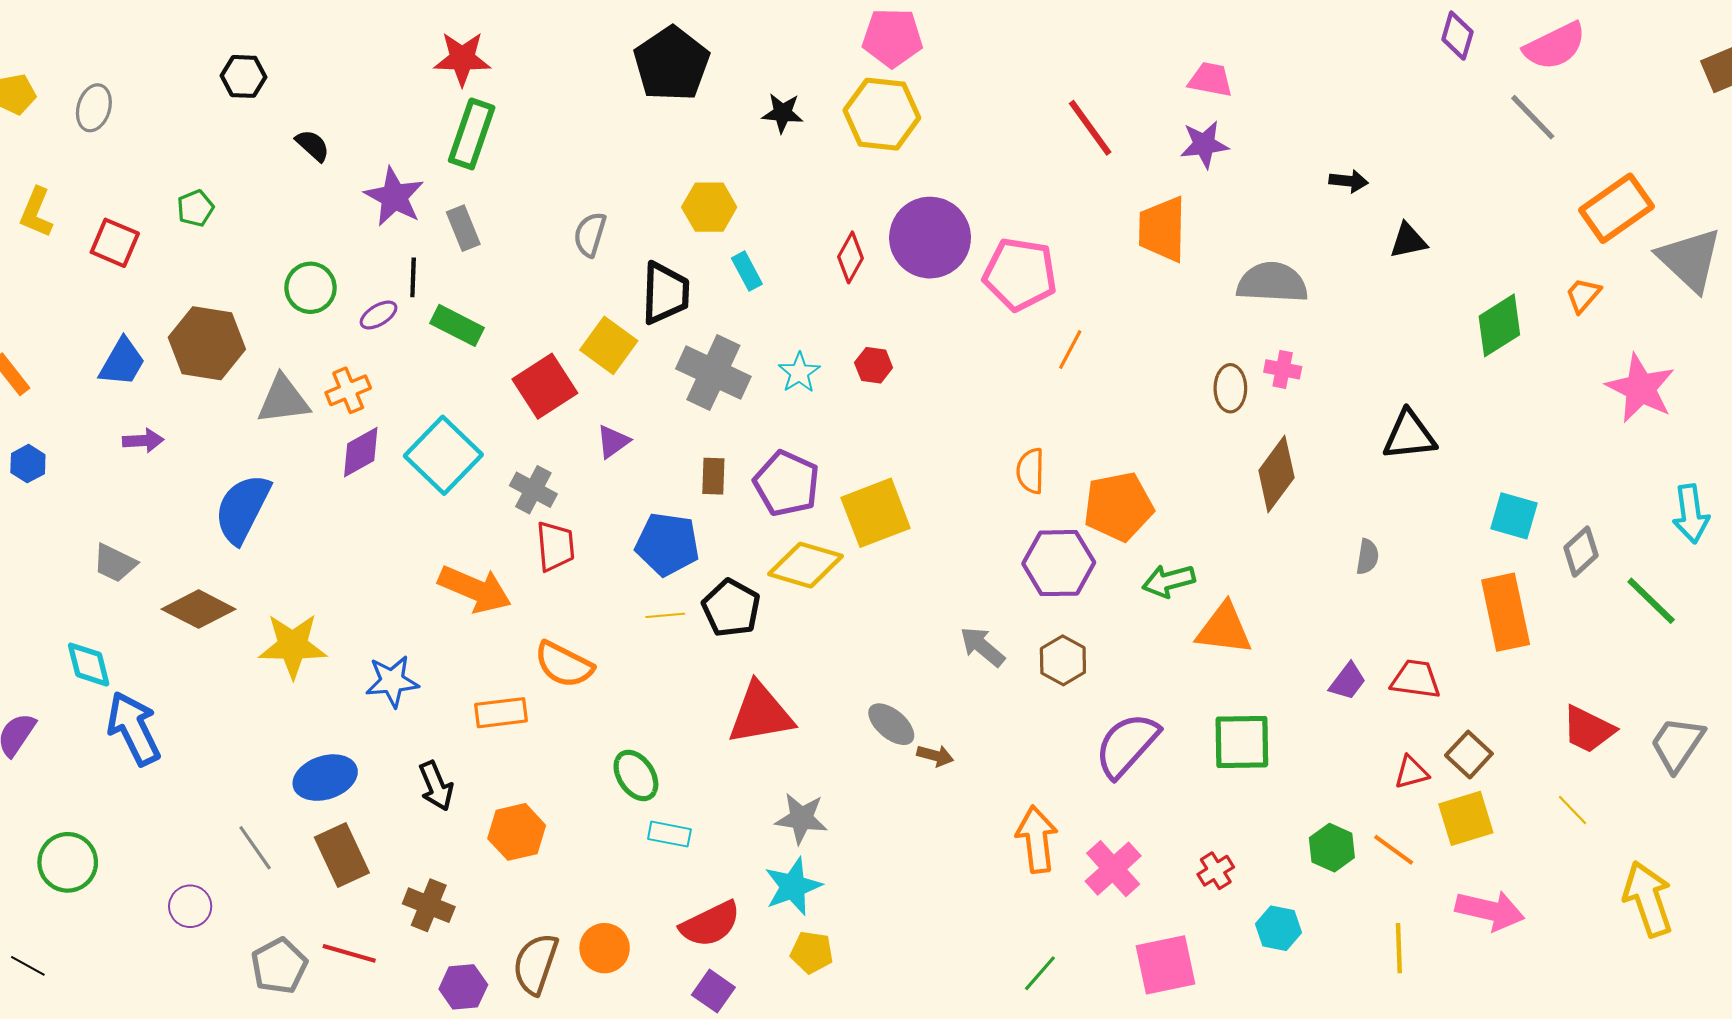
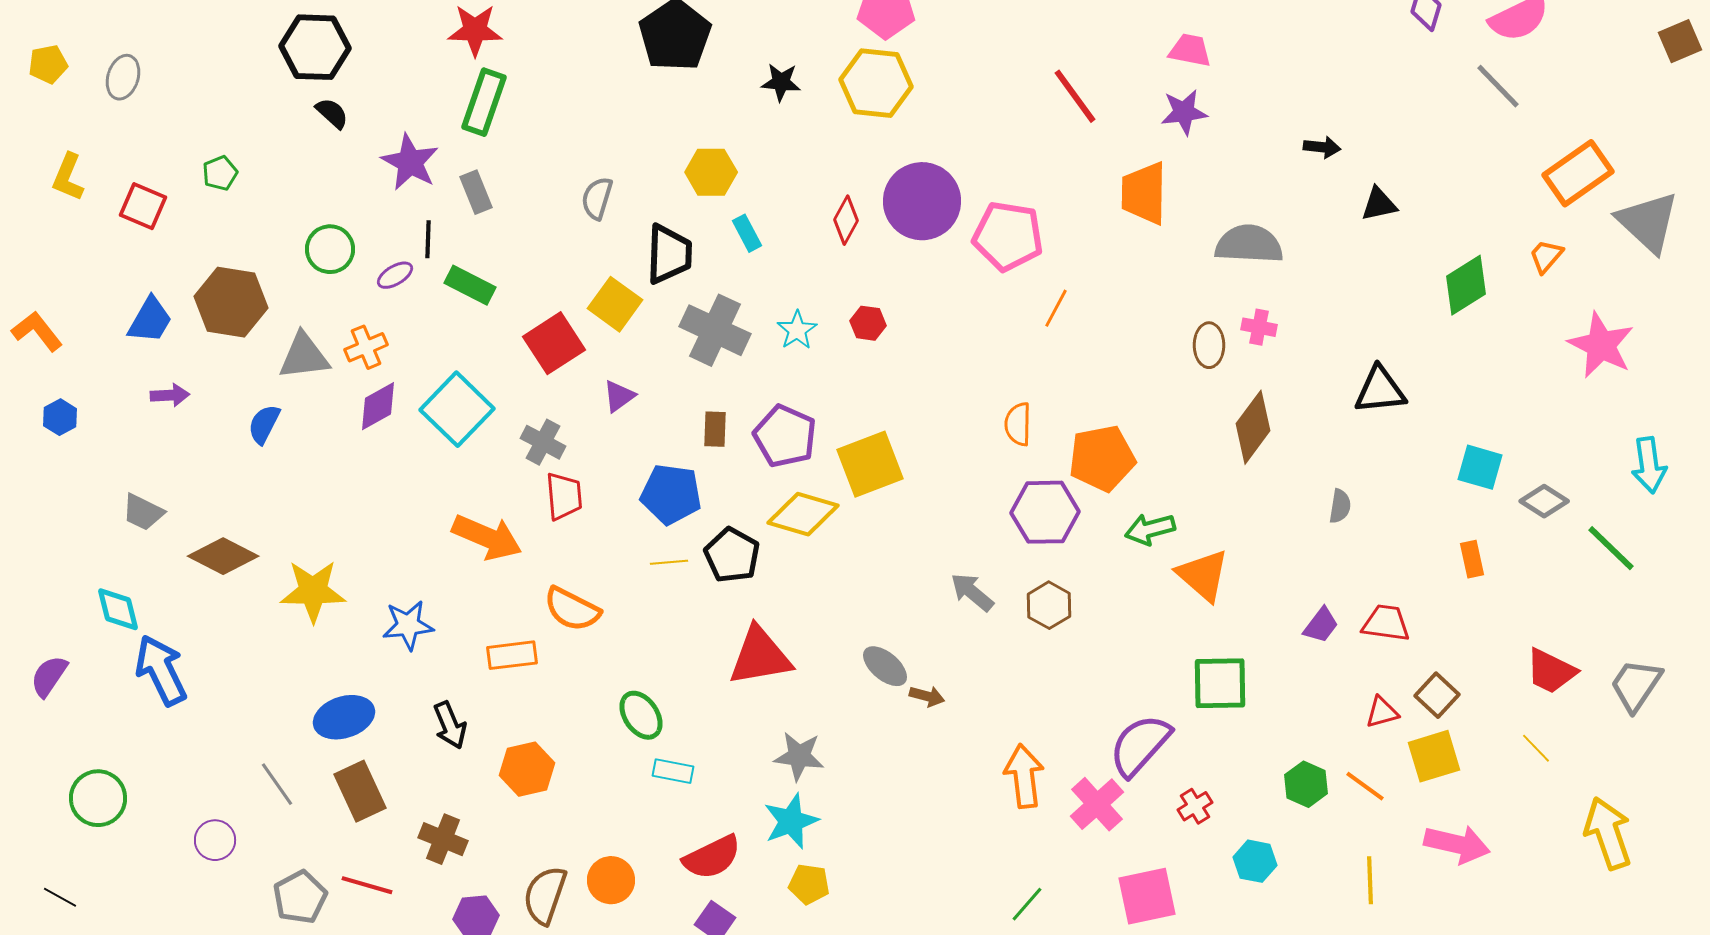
black hexagon: (244, 76) -> (315, 47), moved, size x1.6
blue semicircle: (242, 509) -> (264, 424), moved, size x0.6
gray diamond: (1581, 552) -> (1544, 501), turned 75
orange rectangle: (1506, 612) -> (1472, 559), size x0.5
orange triangle: (1224, 629) -> (1203, 575), turned 34
purple semicircle: (1127, 745) -> (1140, 745), moved

